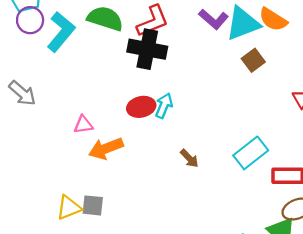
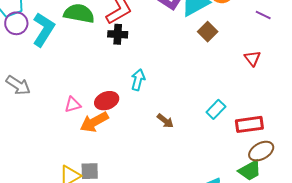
black cross: (147, 49) -> (118, 34), size x0.6
red ellipse: (141, 107) -> (107, 101), moved
cyan rectangle: (251, 153) -> (216, 109), size x0.7

